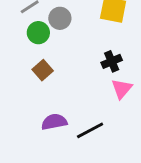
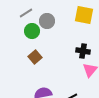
black cross: (112, 61) -> (83, 51), turned 32

